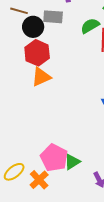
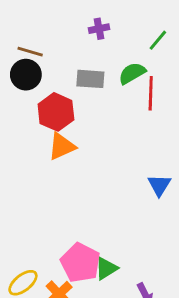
gray rectangle: (53, 17) -> (90, 79), moved
black circle: (33, 27) -> (26, 75), moved

